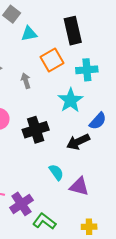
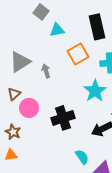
gray arrow: (26, 81) -> (46, 71), moved

